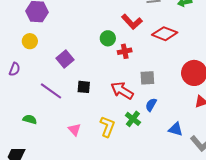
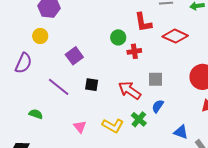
red L-shape: (132, 22) -> (143, 22), turned 30
purple semicircle: (15, 69) -> (23, 63), size x1.5
yellow L-shape: (107, 127) -> (113, 125), turned 95

